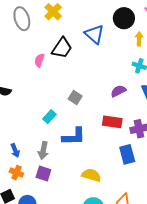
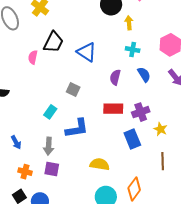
blue triangle: (94, 34) -> (87, 52), moved
purple semicircle: (118, 91) -> (115, 77), turned -42
blue arrow: (15, 150) -> (16, 142), moved

